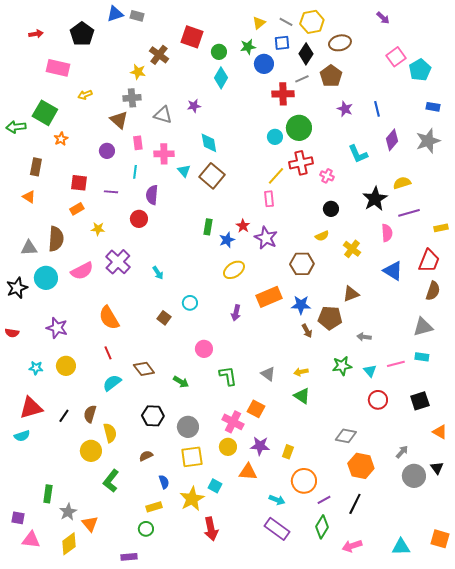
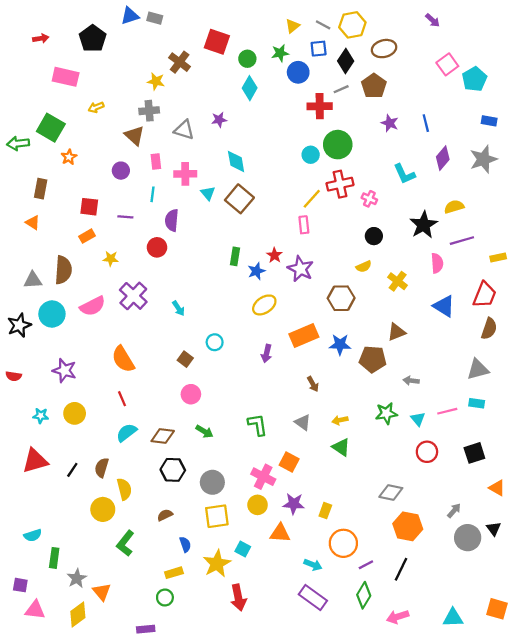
brown arrow: (307, 331) -> (313, 384), moved
pink circle: (204, 349) -> (191, 394), moved
brown diamond: (144, 369) -> (163, 436), moved, turned -45
cyan semicircle: (22, 436) -> (33, 535), moved

